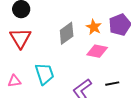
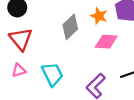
pink triangle: (14, 81) -> (19, 70), moved

